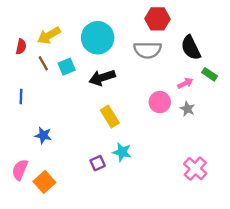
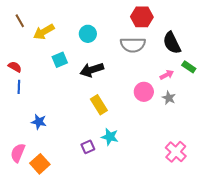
cyan circle: (98, 38) -> (88, 34), size x0.6
red semicircle: (21, 47) -> (15, 67), moved, turned -72
brown line: (43, 63) -> (20, 21), moved

